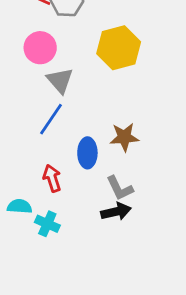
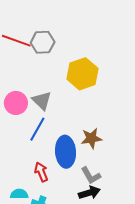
pink circle: (40, 48) -> (16, 103), moved
blue ellipse: (87, 153) -> (66, 152), size x1.4

